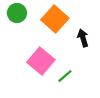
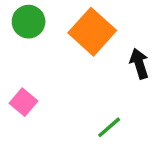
pink square: (41, 61) -> (23, 102), moved, size x0.6

